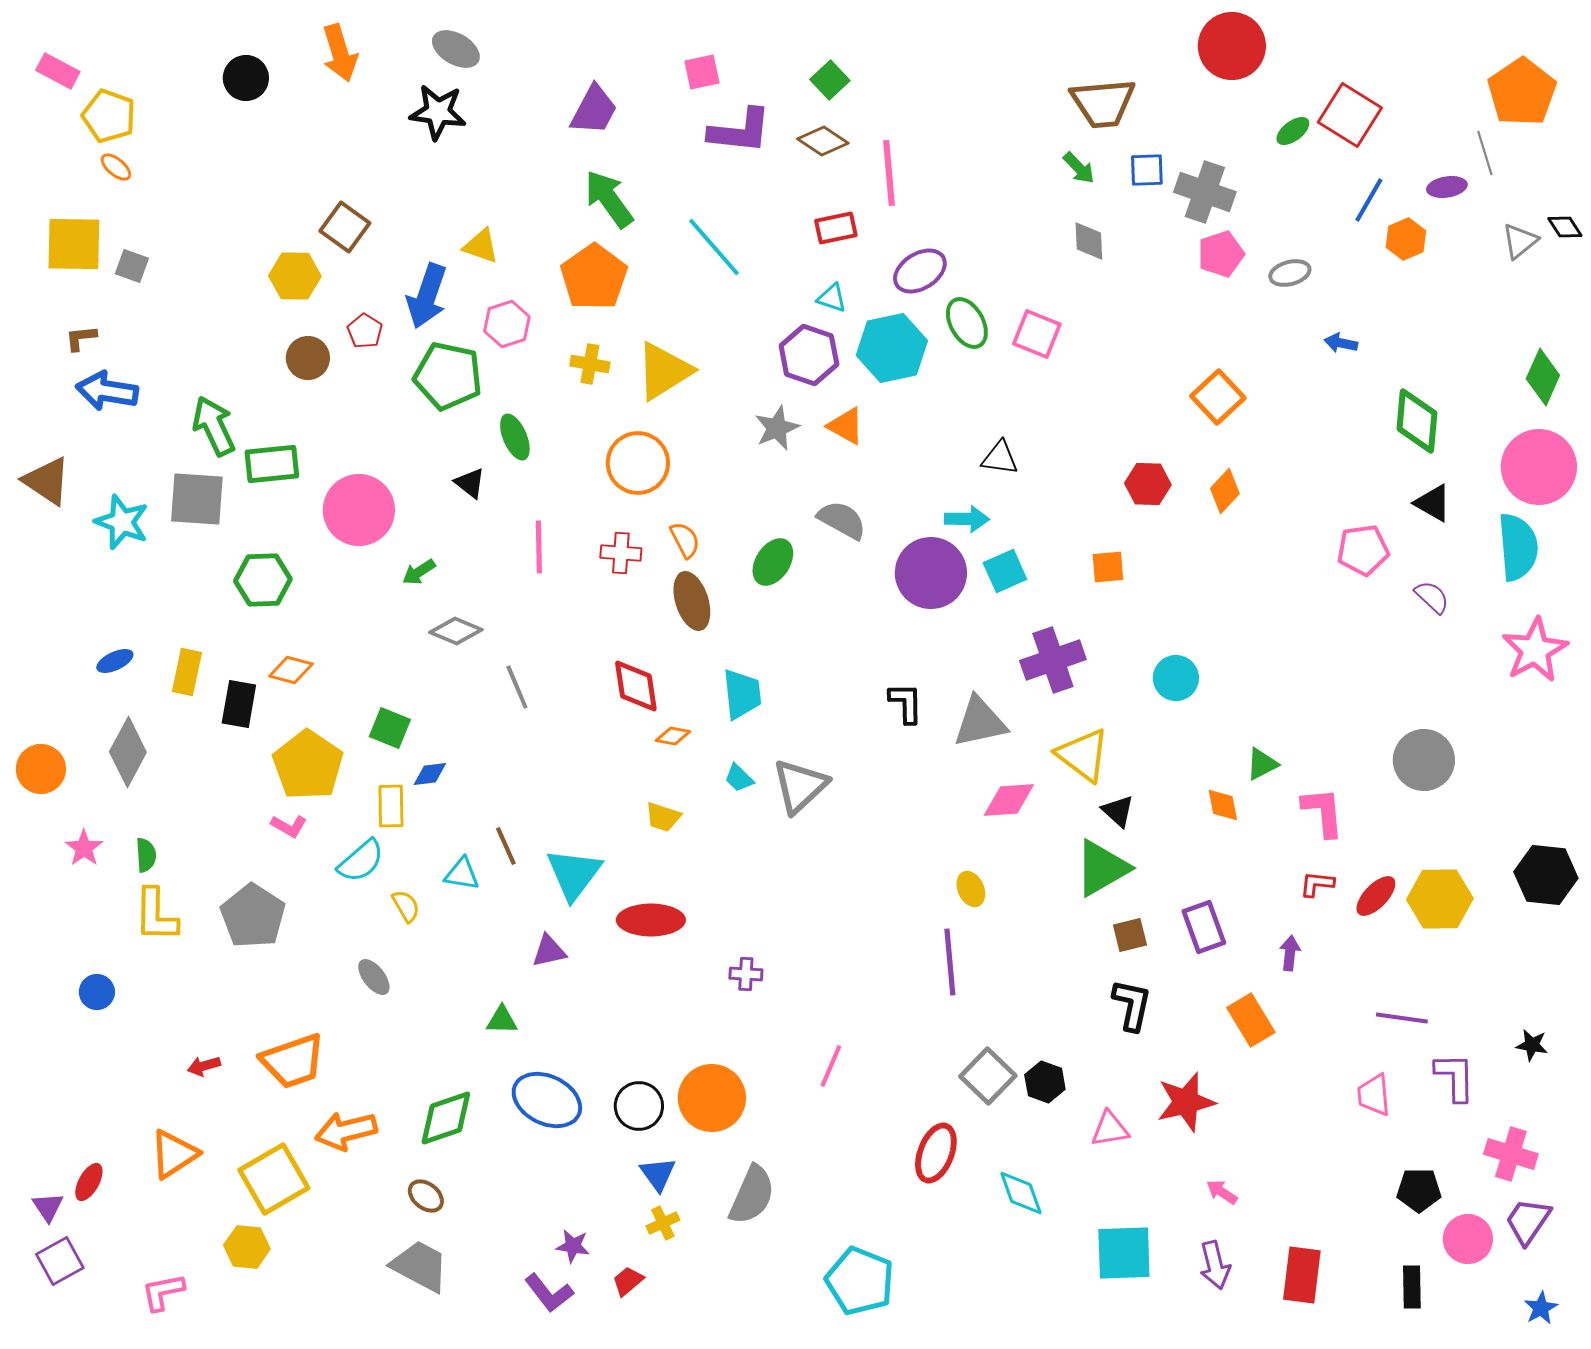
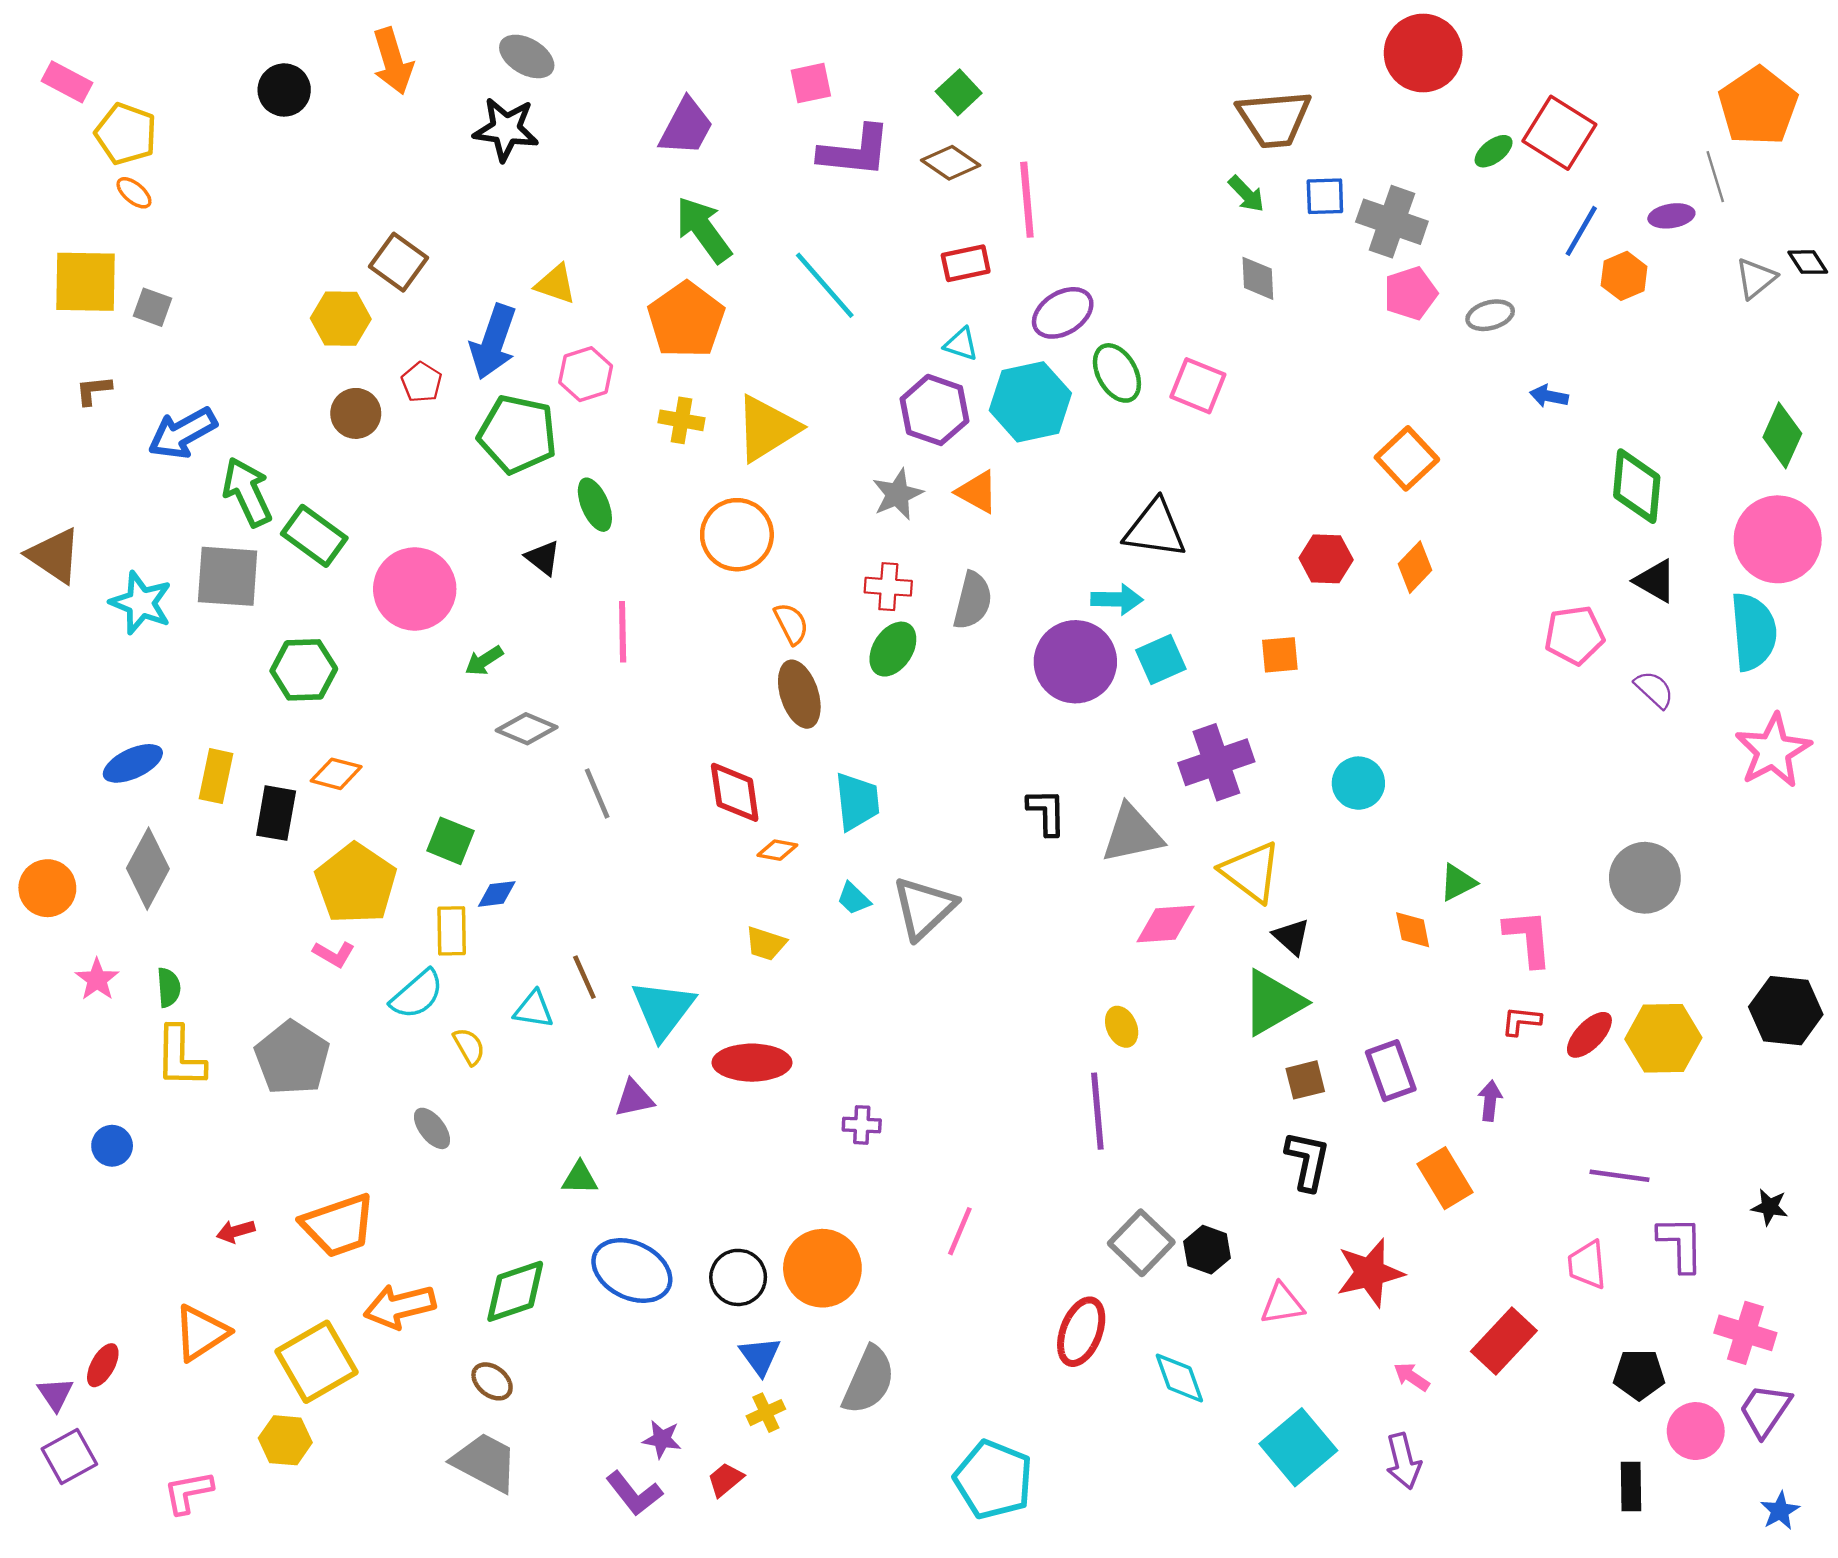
blue arrow: (107, 391) -> (183, 433), moved, turned -38
black triangle: (1000, 458) -> (1155, 529), size x1.5
green rectangle: (272, 464) -> (314, 536), turned 42
gray semicircle: (842, 520) -> (973, 601), turned 75
red cross: (621, 553) -> (888, 587), moved
blue ellipse: (115, 661) -> (133, 763), size x1.4
cyan square: (1124, 1253) -> (1298, 1447), turned -38
red rectangle: (1302, 1275) -> (1504, 1341), moved, turned 36

